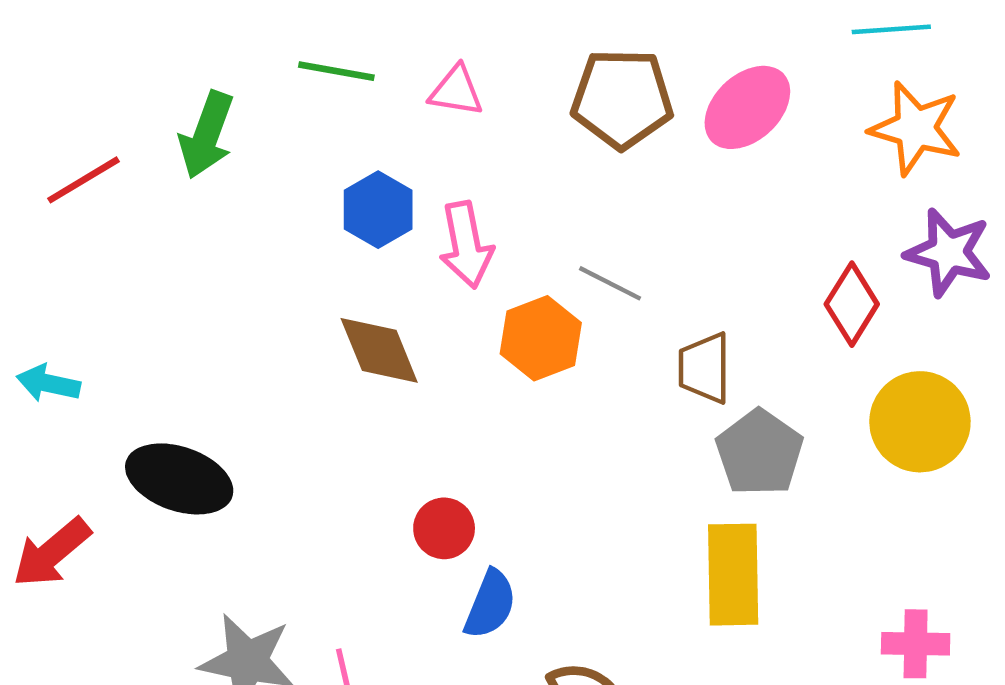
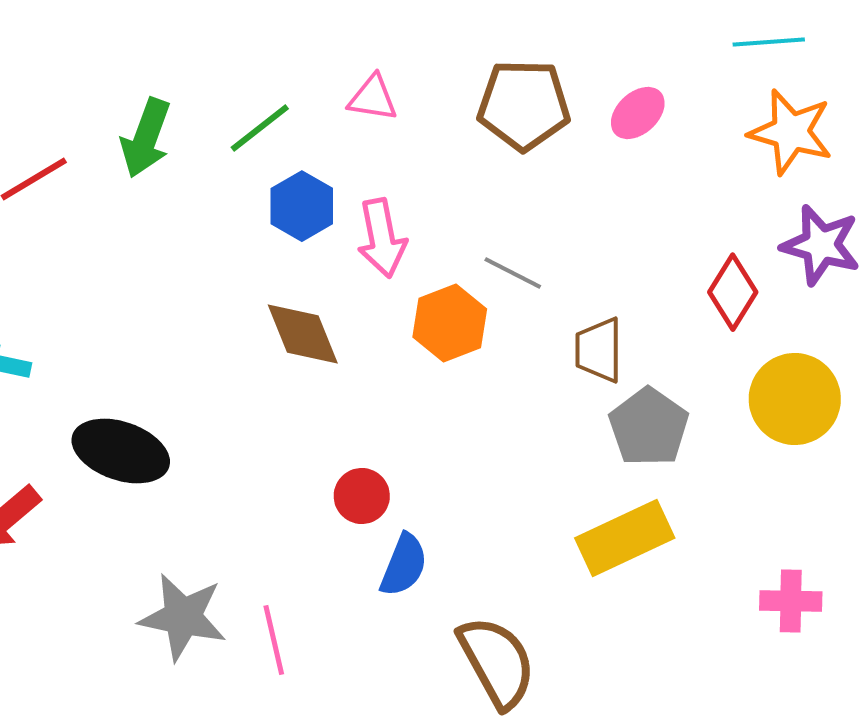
green line: (336, 71) -> (260, 128), moved, turned -48
pink ellipse: (747, 107) -> (638, 113), size x0.7
yellow rectangle: (733, 575) -> (625, 538), turned 66

